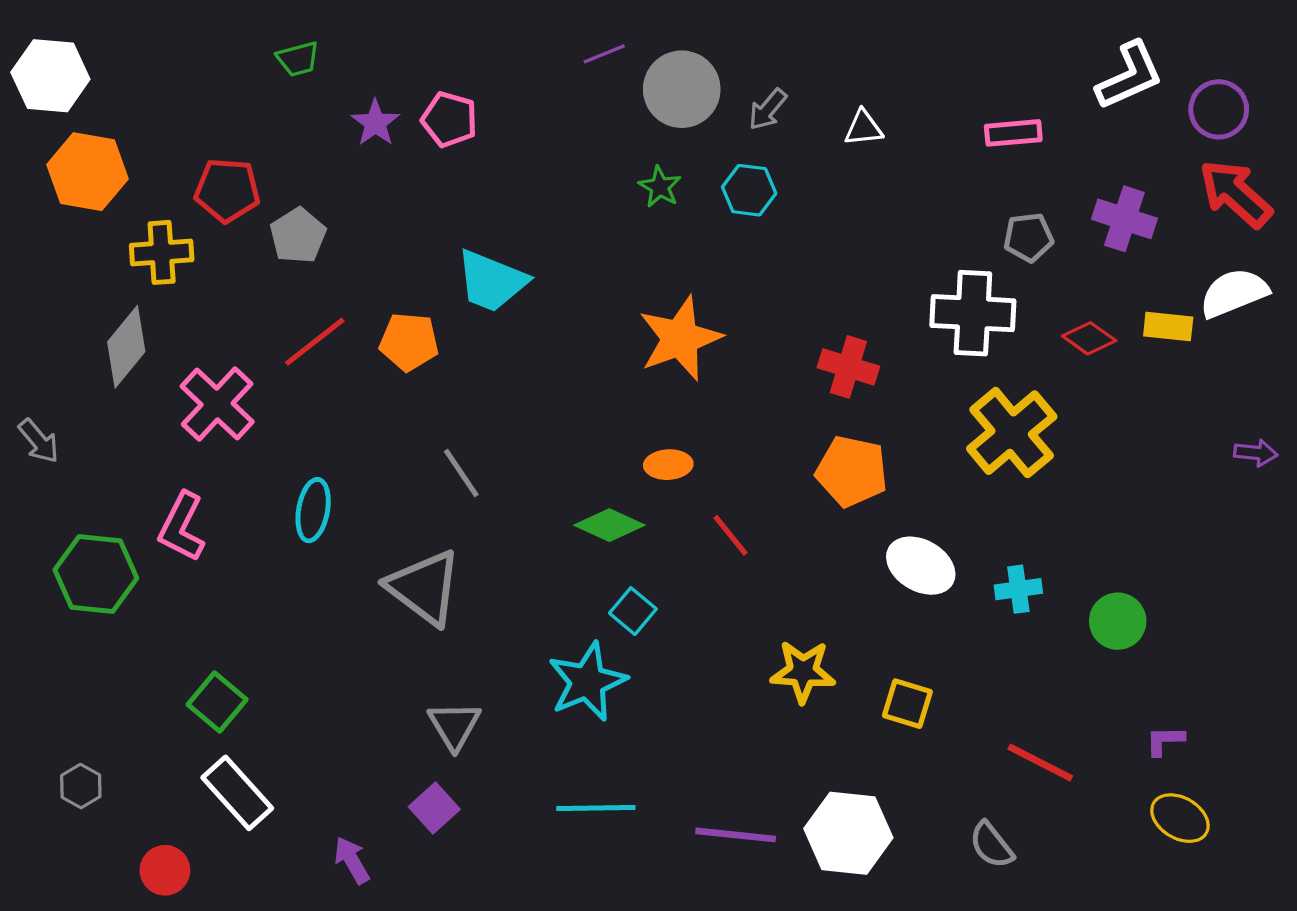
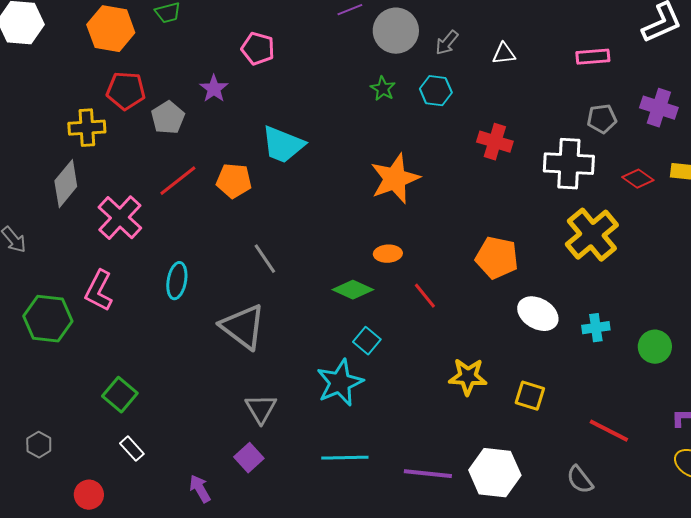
purple star: (375, 123) -> (214, 89), moved
orange hexagon: (88, 172) -> (111, 29), moved
red cross: (848, 367) -> (495, 142), moved
white rectangle: (237, 793) -> (132, 449), size x0.6

